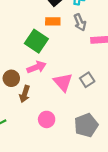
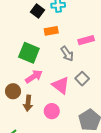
orange rectangle: (53, 21) -> (51, 31), moved
gray arrow: (80, 22) -> (67, 54), moved
pink circle: (47, 119) -> (52, 111), moved

